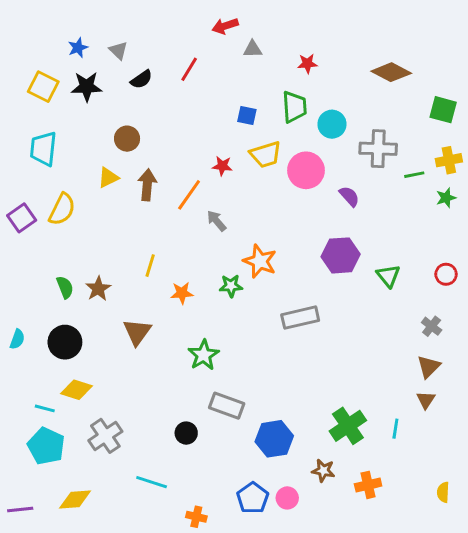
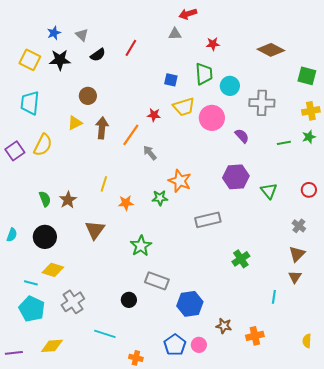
red arrow: (225, 26) -> (188, 14), moved
green line: (414, 175) -> (284, 143), moved
green cross: (348, 426) -> (241, 259), moved, size x0.7

